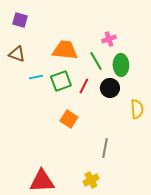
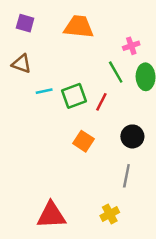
orange trapezoid: (65, 50) -> (79, 27), moved
black circle: (110, 88) -> (132, 136), moved

